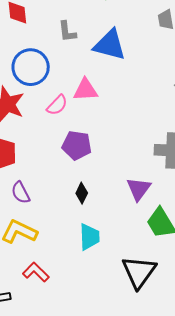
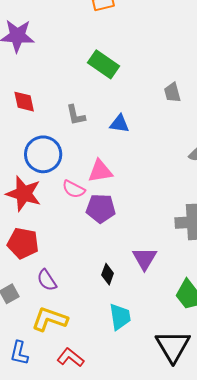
blue triangle: (110, 45) -> (119, 124), size x0.6
pink semicircle: (57, 105) -> (74, 189), turned 80
purple pentagon: (77, 145) -> (101, 208), moved
purple triangle: (139, 189) -> (145, 258), moved

